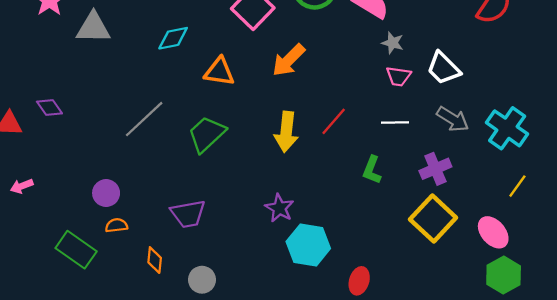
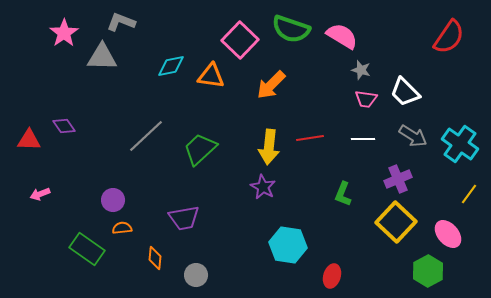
orange triangle: (219, 72) -> (211, 76), moved
red line: (334, 121) -> (310, 138), turned 40
green L-shape: (372, 170) -> (343, 194), moved
purple star: (279, 208) -> (263, 187), moved
green hexagon: (504, 275) -> (428, 271), moved

